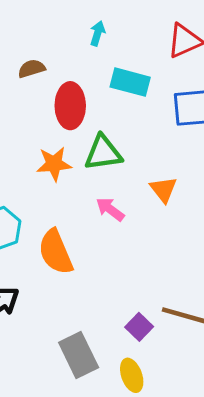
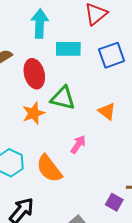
cyan arrow: (97, 33) -> (40, 24), size x1.8
green triangle: (103, 153) -> (63, 98), turned 36
pink arrow: (110, 209) -> (78, 144), moved, turned 102

